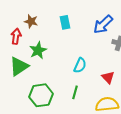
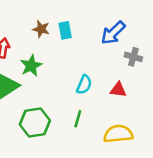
brown star: (31, 21) -> (41, 29), moved
red triangle: (108, 77) -> (118, 90), moved, turned -40

